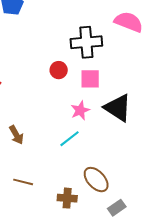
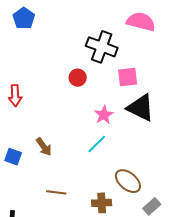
black cross: (86, 42) -> (102, 47), turned 32
pink square: (90, 79) -> (128, 77), moved

